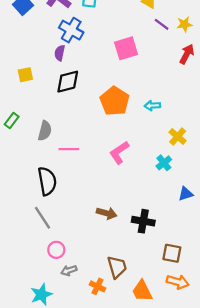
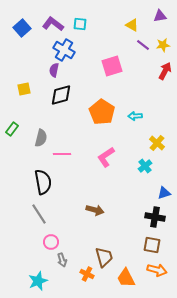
black cross: (143, 221) -> (155, 217), moved
gray arrow: (69, 270) -> (62, 260), turned -88

